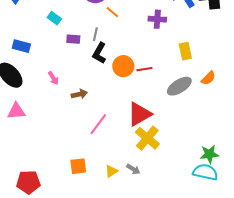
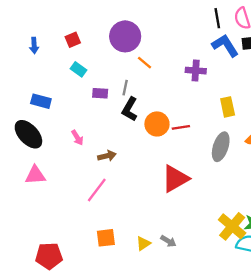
gray ellipse: (179, 86) -> (221, 147), turned -40
pink line: (98, 124) -> (97, 190), moved
yellow cross: (147, 138) -> (232, 226), moved

